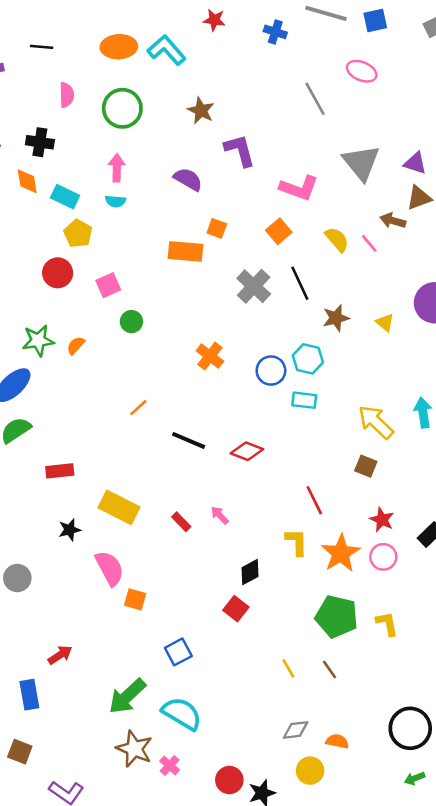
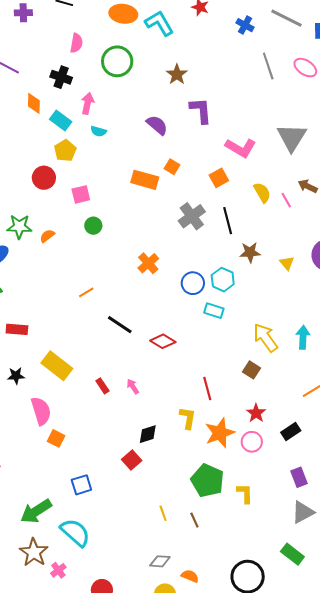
gray line: (315, 99) -> (268, 66), moved
black cross: (40, 142) -> (61, 77), moved
pink arrow: (117, 168) -> (88, 103), moved

